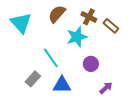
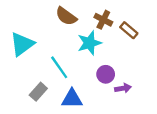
brown semicircle: (57, 14) -> (66, 16), turned -96
cyan triangle: (21, 23) -> (22, 44), moved, turned 35
purple arrow: (106, 88) -> (123, 88), moved, turned 32

